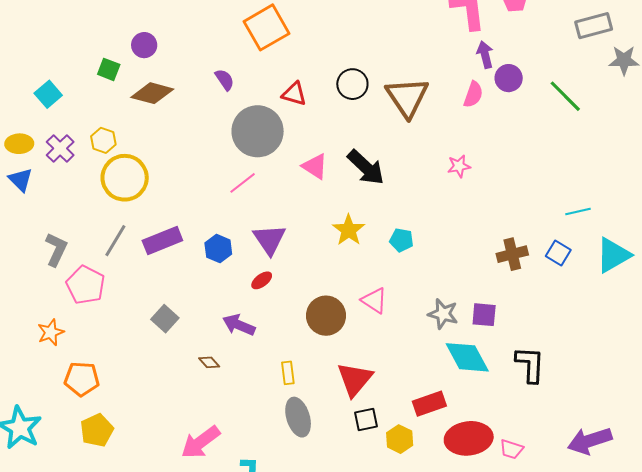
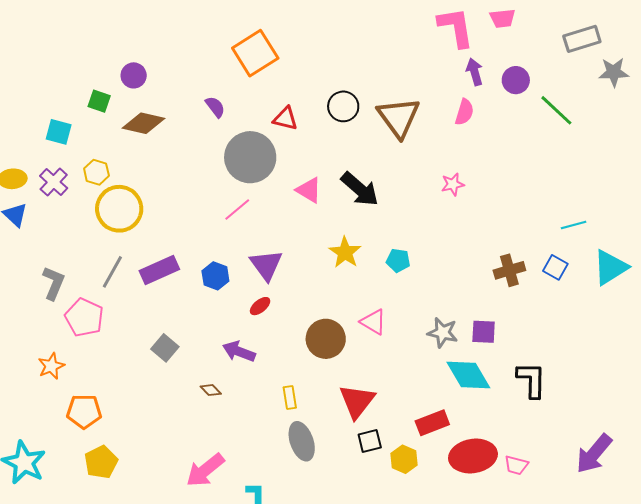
purple circle: (509, 78) -> (516, 80), moved
cyan square: (48, 94) -> (59, 132), moved, turned -32
purple arrow: (590, 441) -> (594, 454), turned -30

